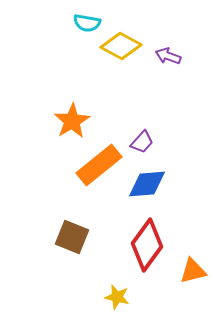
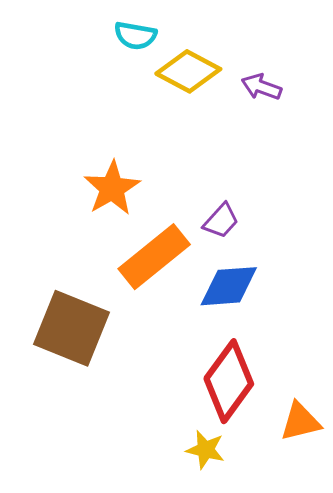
brown square: (72, 237) -> (72, 328), moved, size x1.4
yellow star: (117, 297) -> (205, 450), moved

